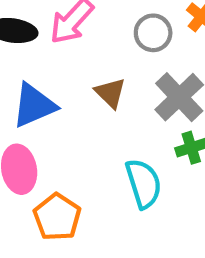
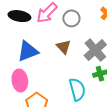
gray circle: (153, 33) -> (71, 18), moved

